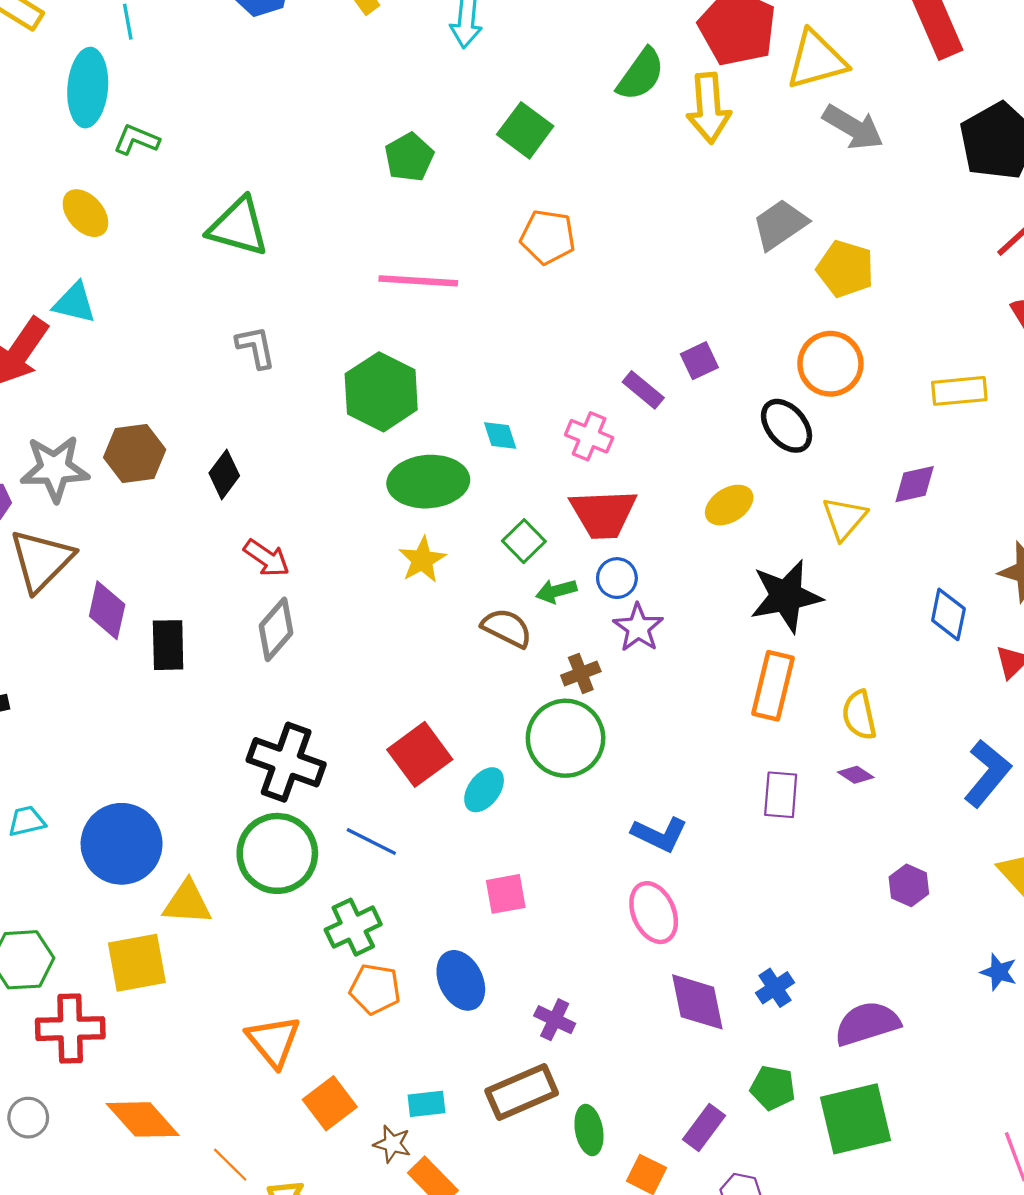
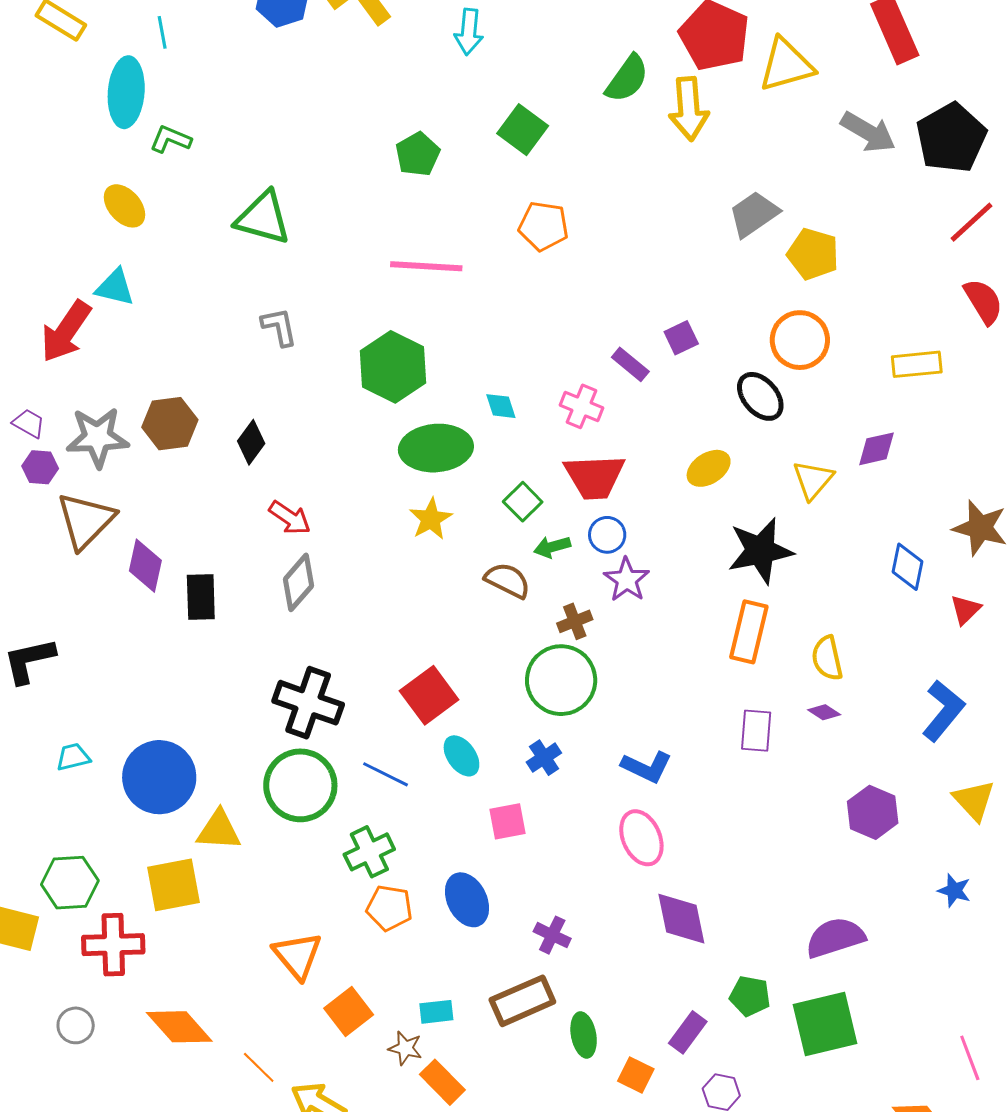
gray arrow: (853, 127) -> (868, 132), moved
cyan ellipse: (484, 790) -> (461, 756), moved, turned -72
purple hexagon: (909, 885) -> (873, 812), size x1.4
blue cross: (775, 988) -> (544, 758), moved

